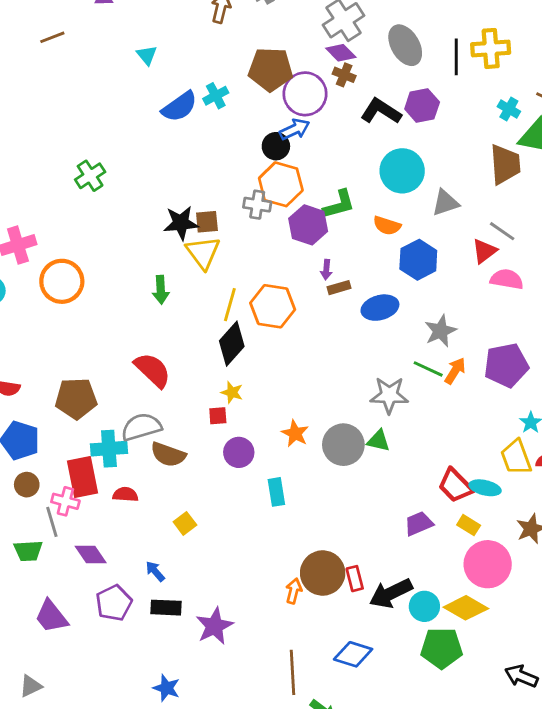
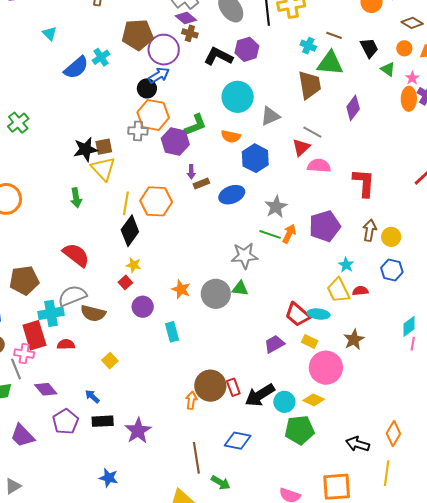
red square: (218, 416) -> (125, 282), turned -32
yellow diamond: (466, 608) -> (314, 400), size x0.7

